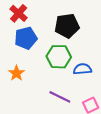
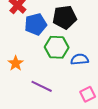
blue pentagon: (26, 38) -> (36, 24), moved
purple line: (60, 97) -> (42, 86), moved

